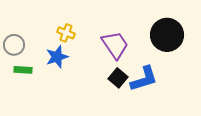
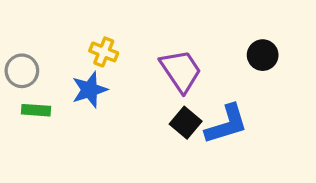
black circle: (167, 35) -> (263, 55), size x0.6

